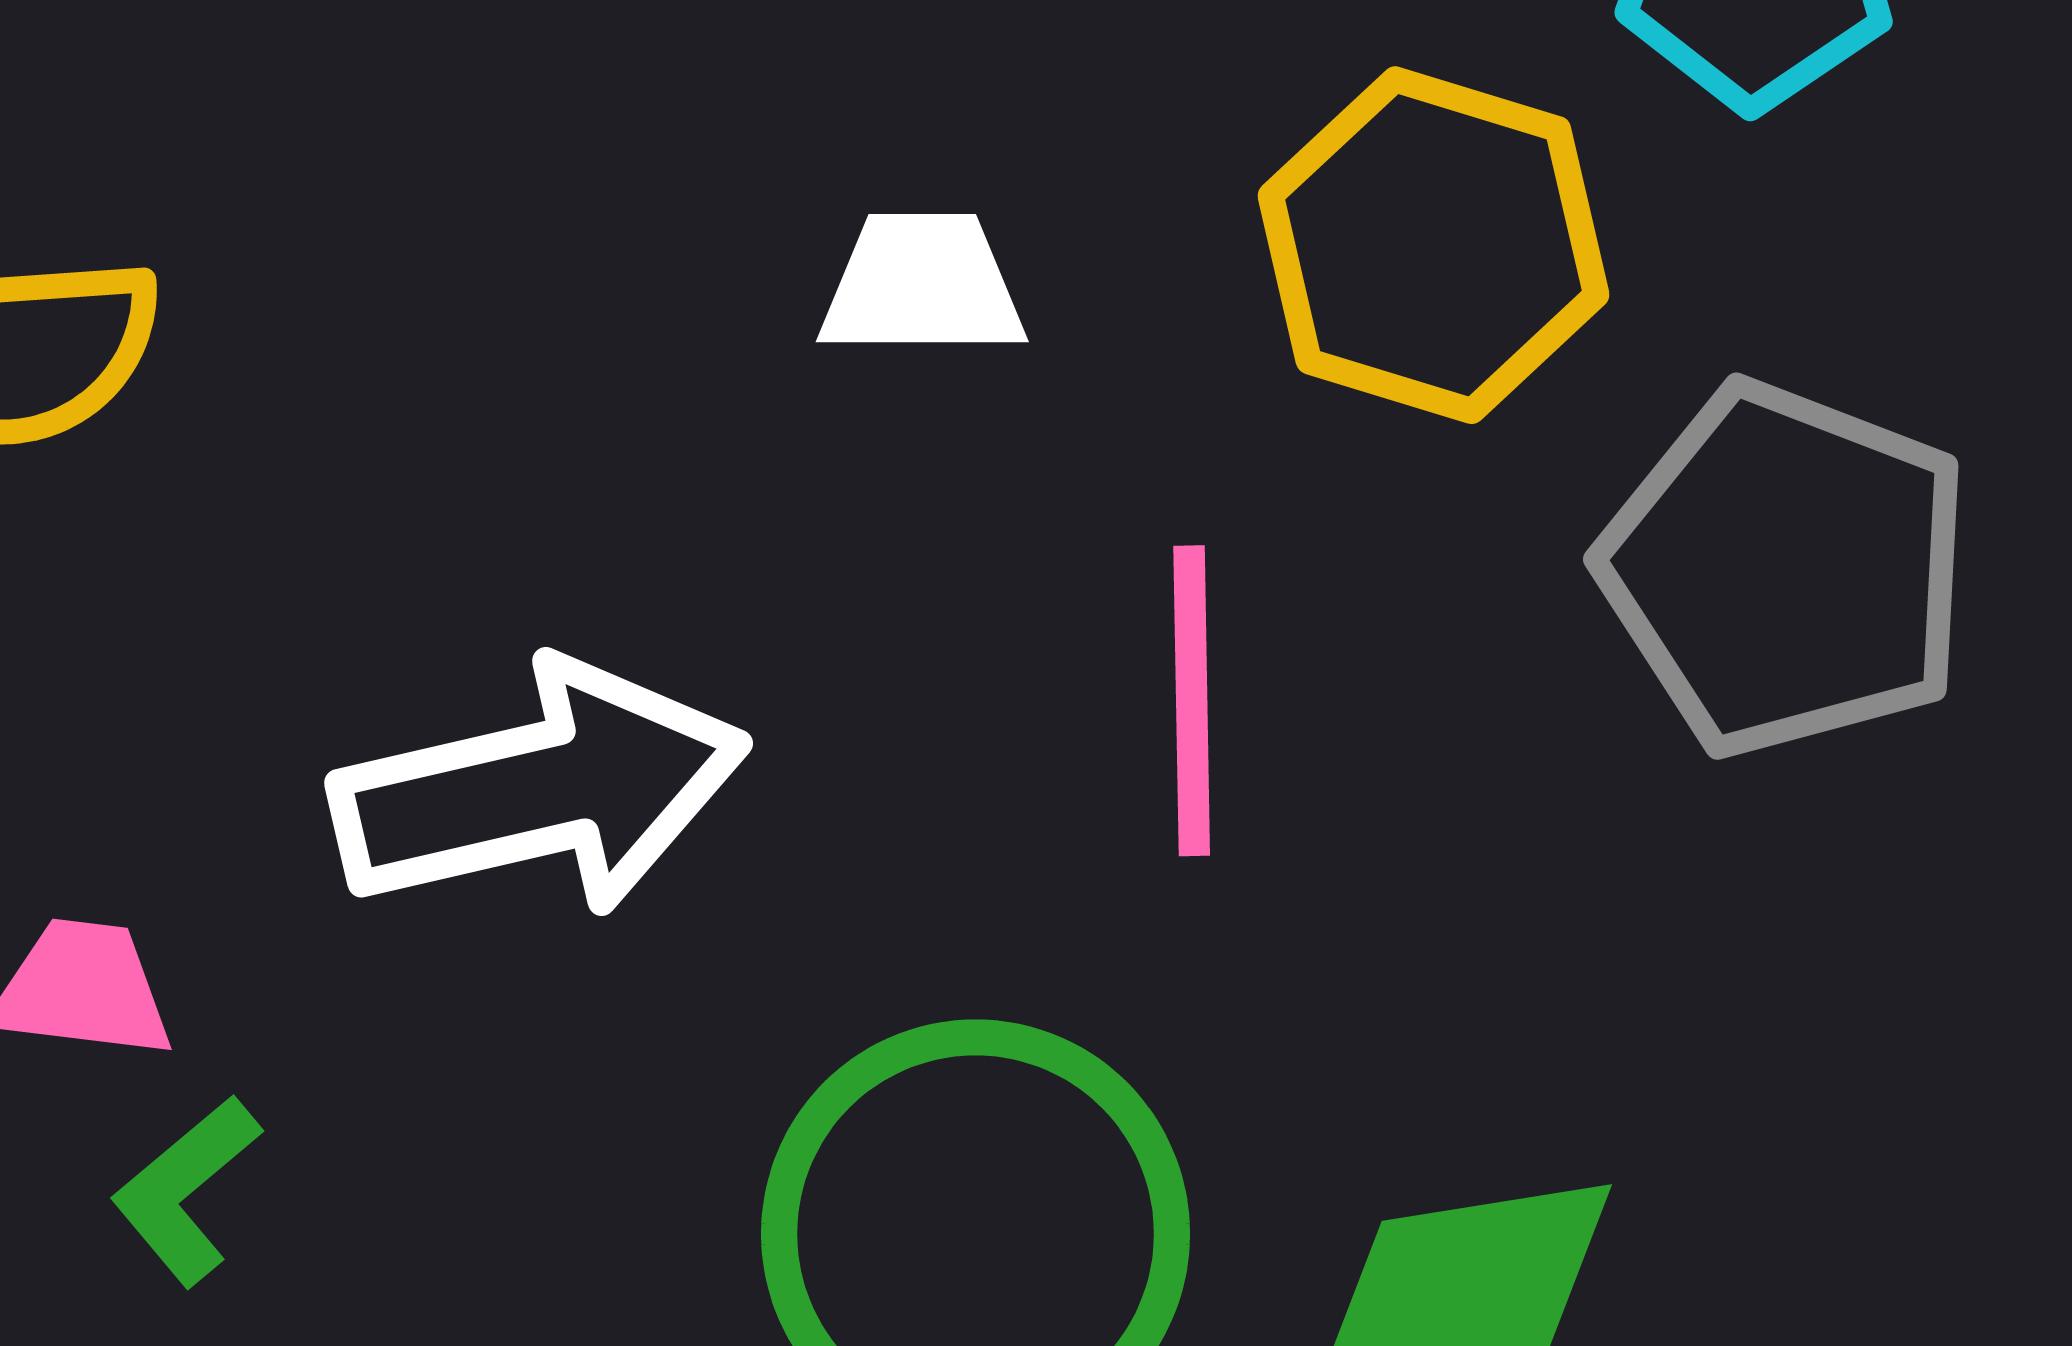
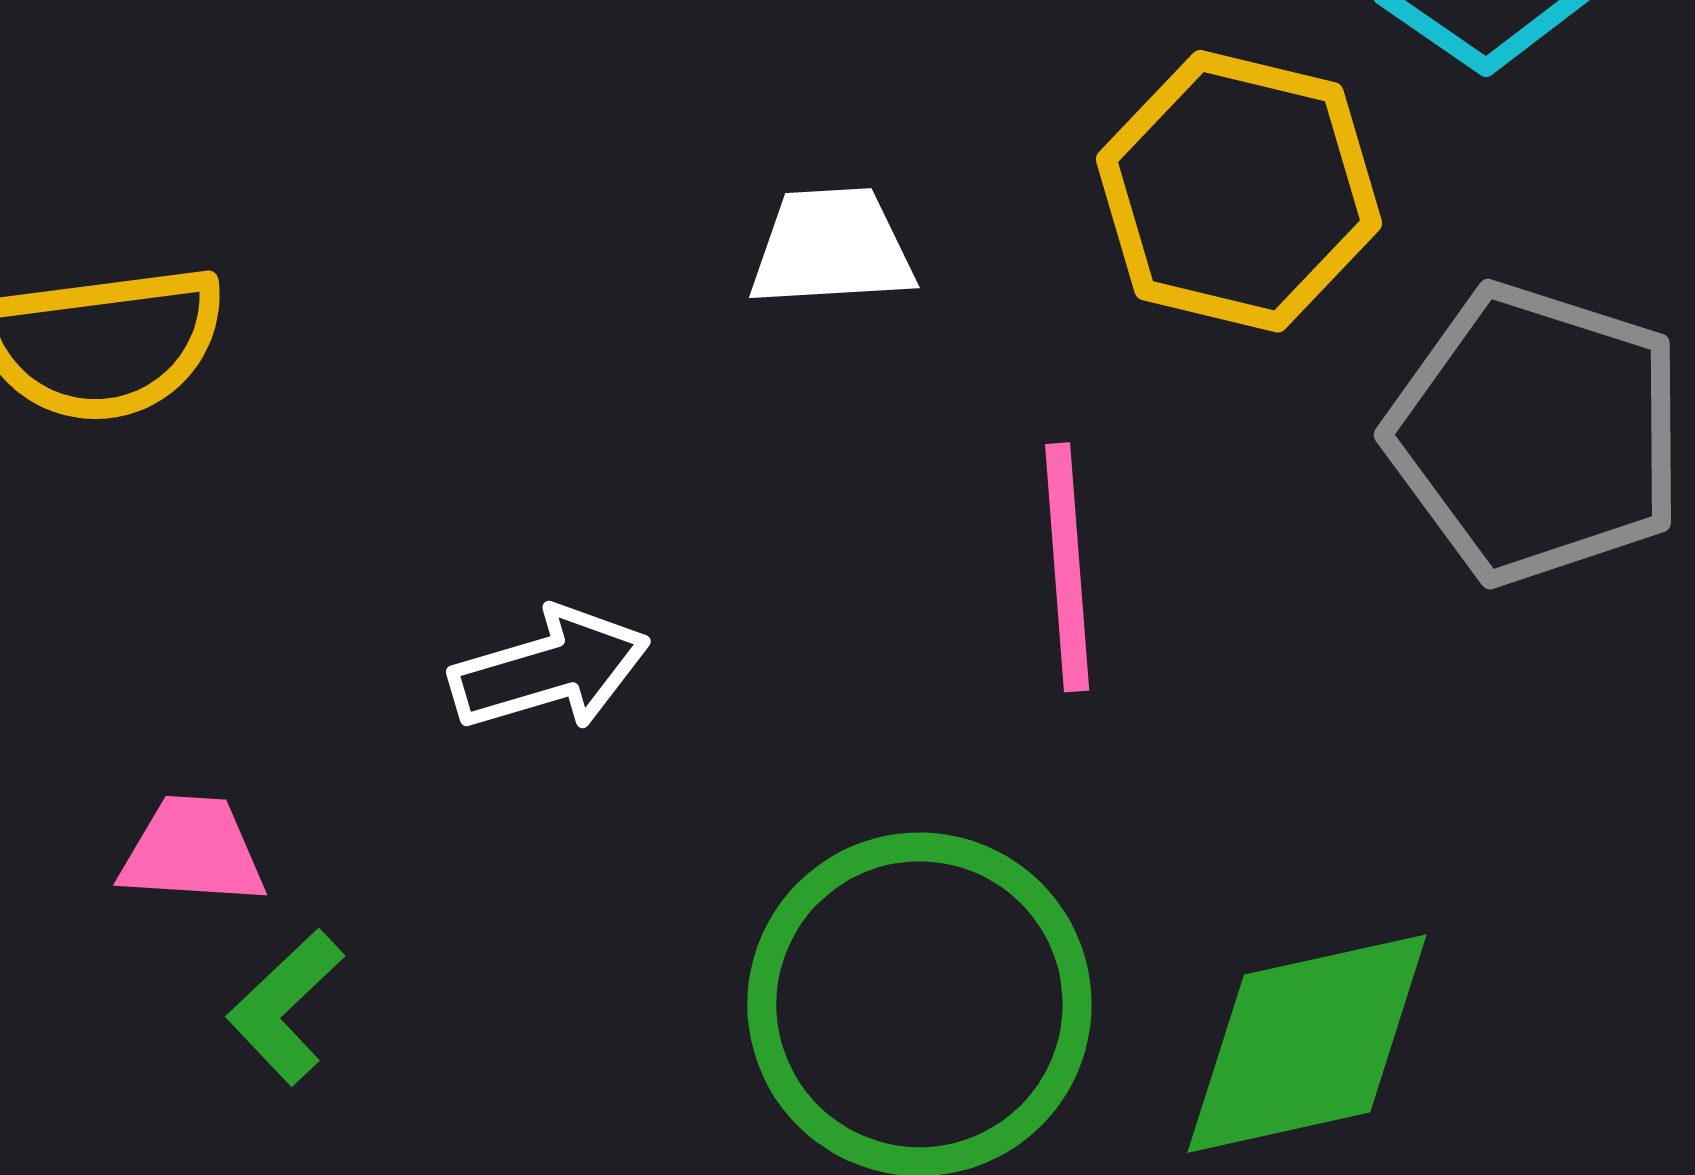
white arrow: (540, 789) -> (550, 669), size x0.6

